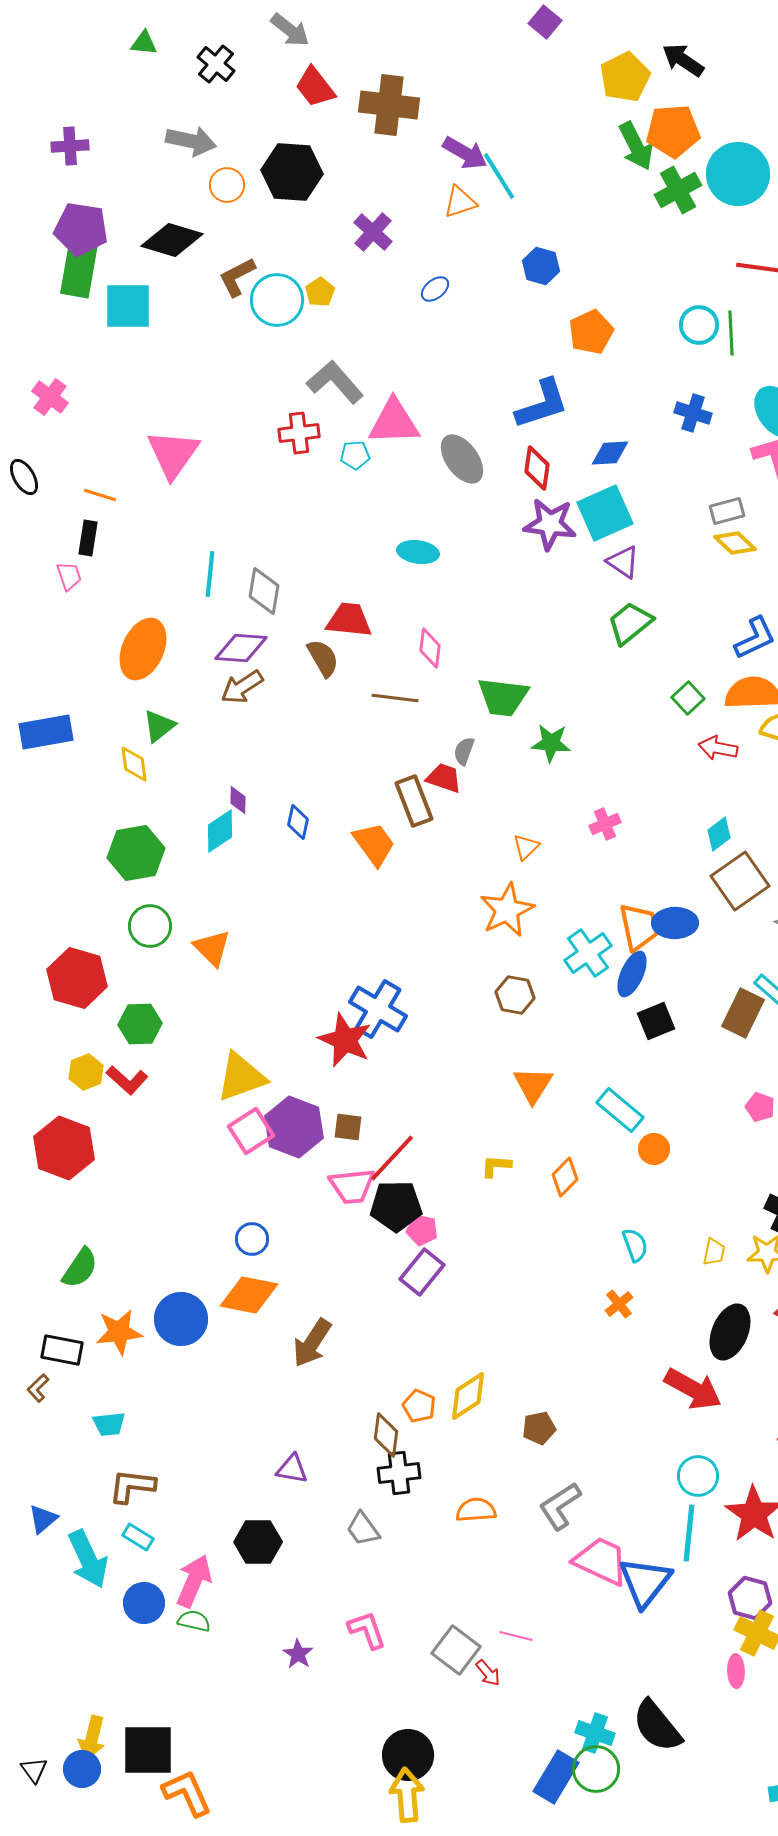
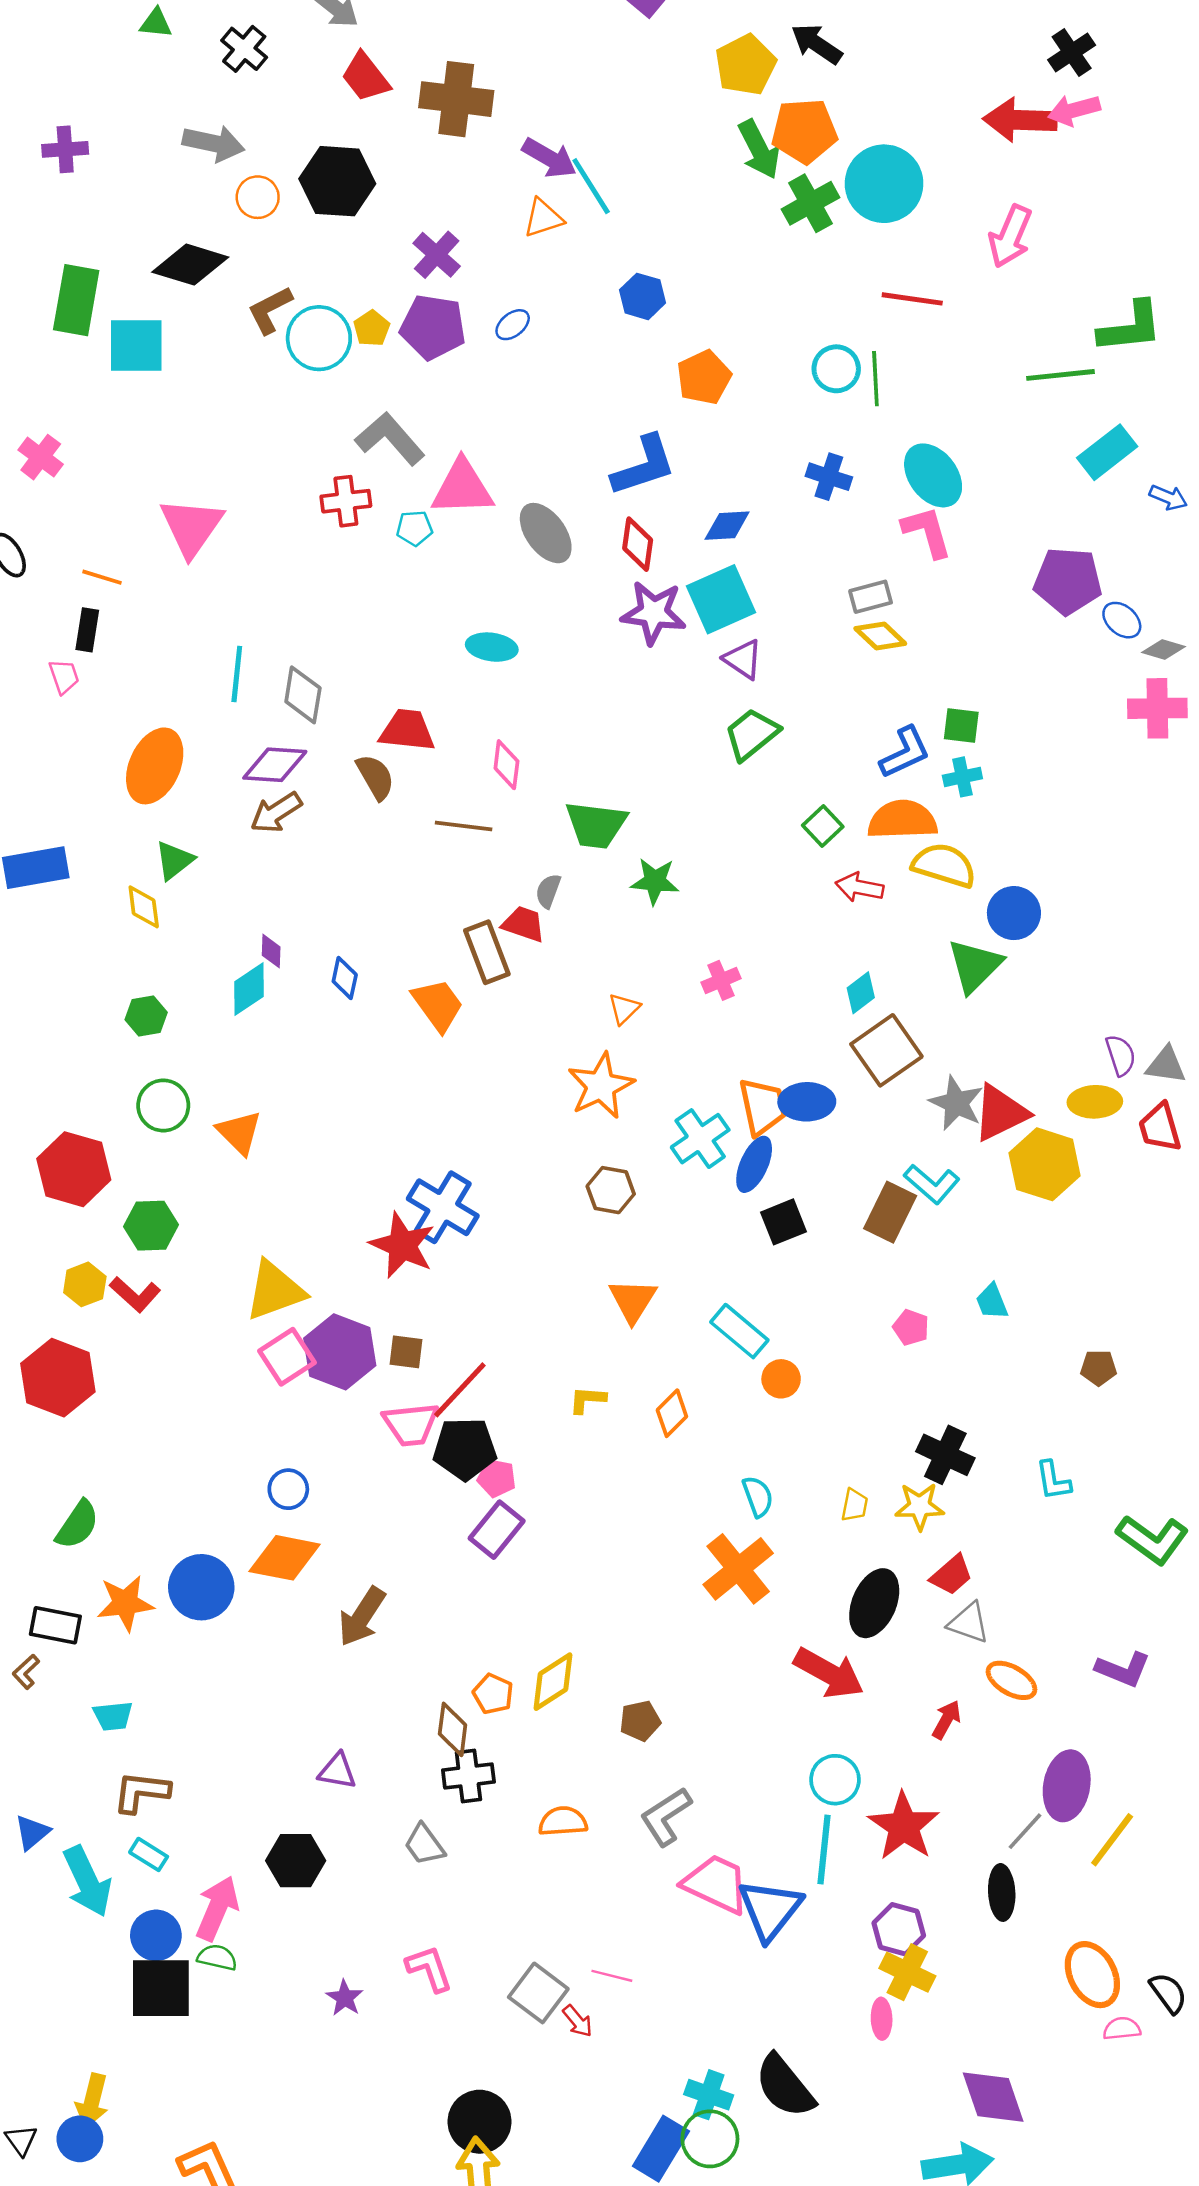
purple pentagon: (81, 229) -> (433, 327), moved
green hexagon: (136, 853) -> (146, 1016), size x0.6
orange cross: (619, 1304) -> (738, 1569), size x2.0
black square: (148, 1750) -> (161, 1988), moved

